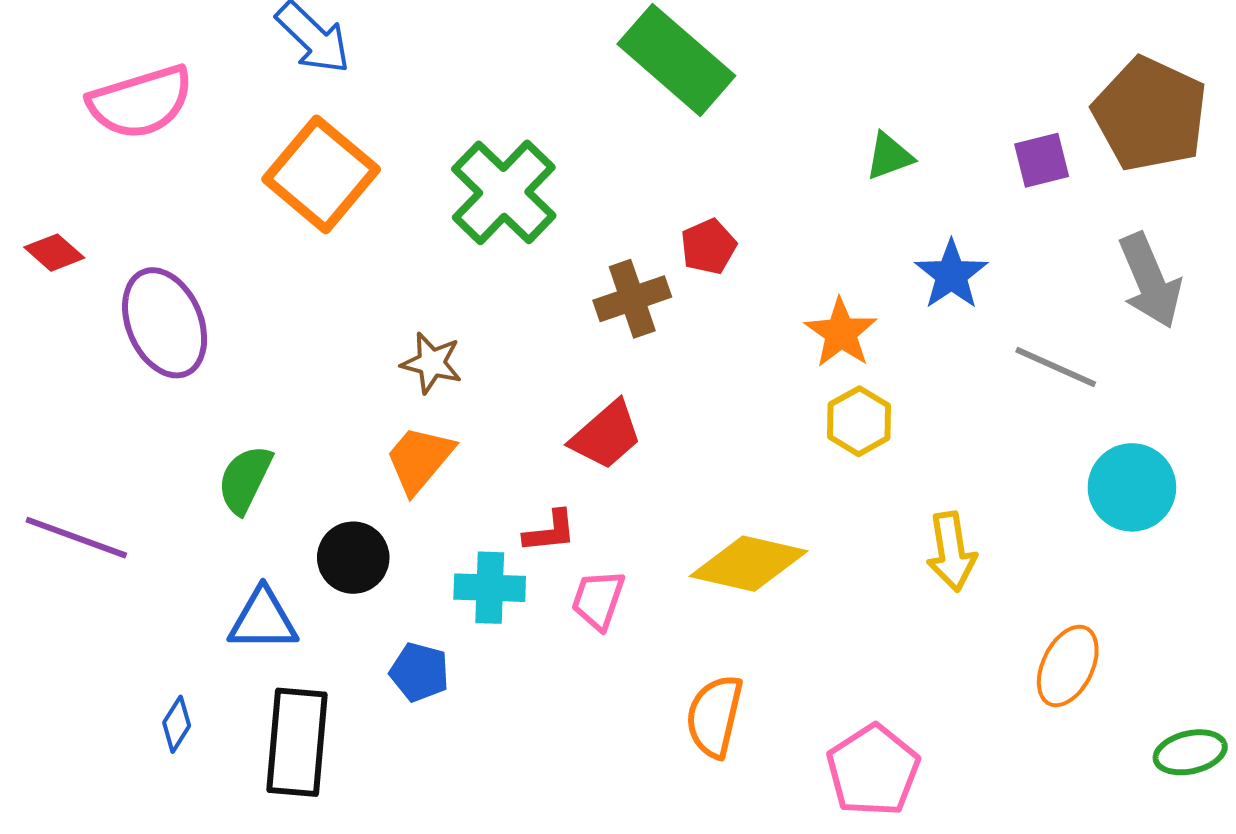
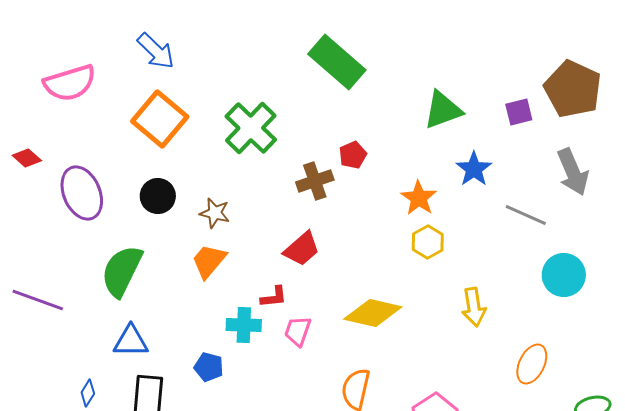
green triangle: (889, 156) -> (443, 110), size x1.6
green semicircle: (245, 479) -> (122, 271), size x1.5
black circle: (353, 558) -> (158, 196), moved

